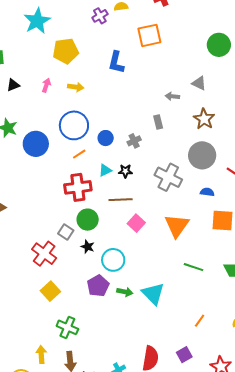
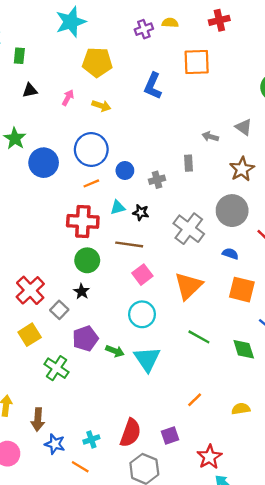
gray square: (66, 232) -> (59, 310), moved
cyan circle: (113, 260) -> (142, 314), moved
green cross: (67, 327) -> (56, 368), moved

